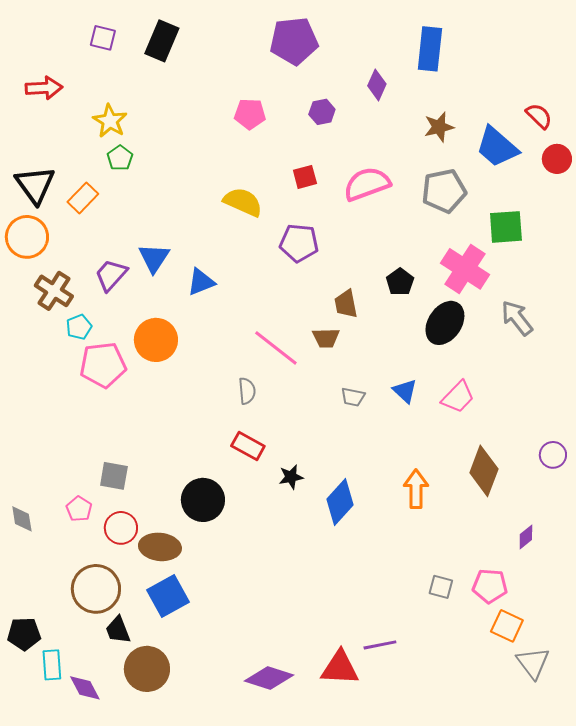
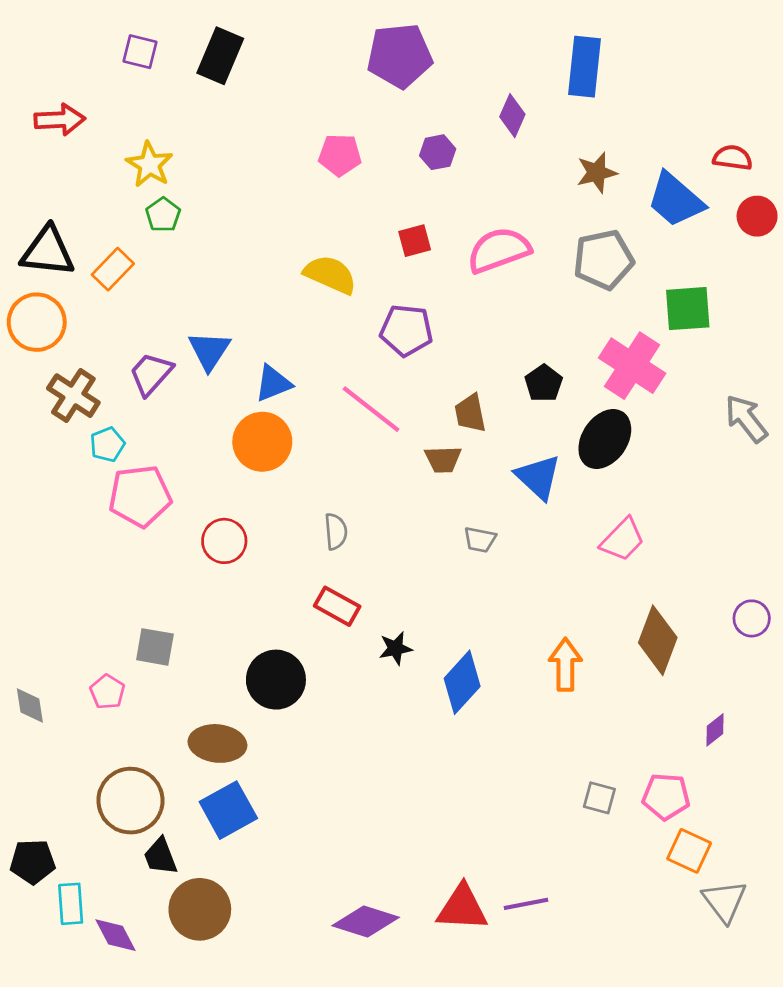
red semicircle: (539, 116) -> (733, 158), turned -36
black triangle: (35, 185) -> (48, 251), turned -48
gray arrow: (517, 318) -> (746, 419), moved
orange circle: (156, 340) -> (262, 442), moved
pink line: (276, 348) -> (371, 409), moved
blue triangle: (405, 391) -> (538, 477), moved, size x1.4
red circle: (121, 528) -> (224, 541), moved
purple line: (380, 645) -> (526, 904), moved

